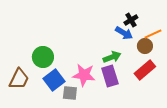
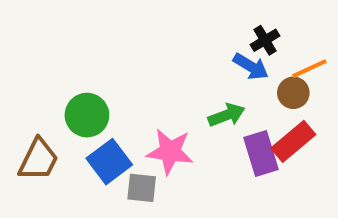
purple rectangle: (110, 76) -> (261, 154), moved

